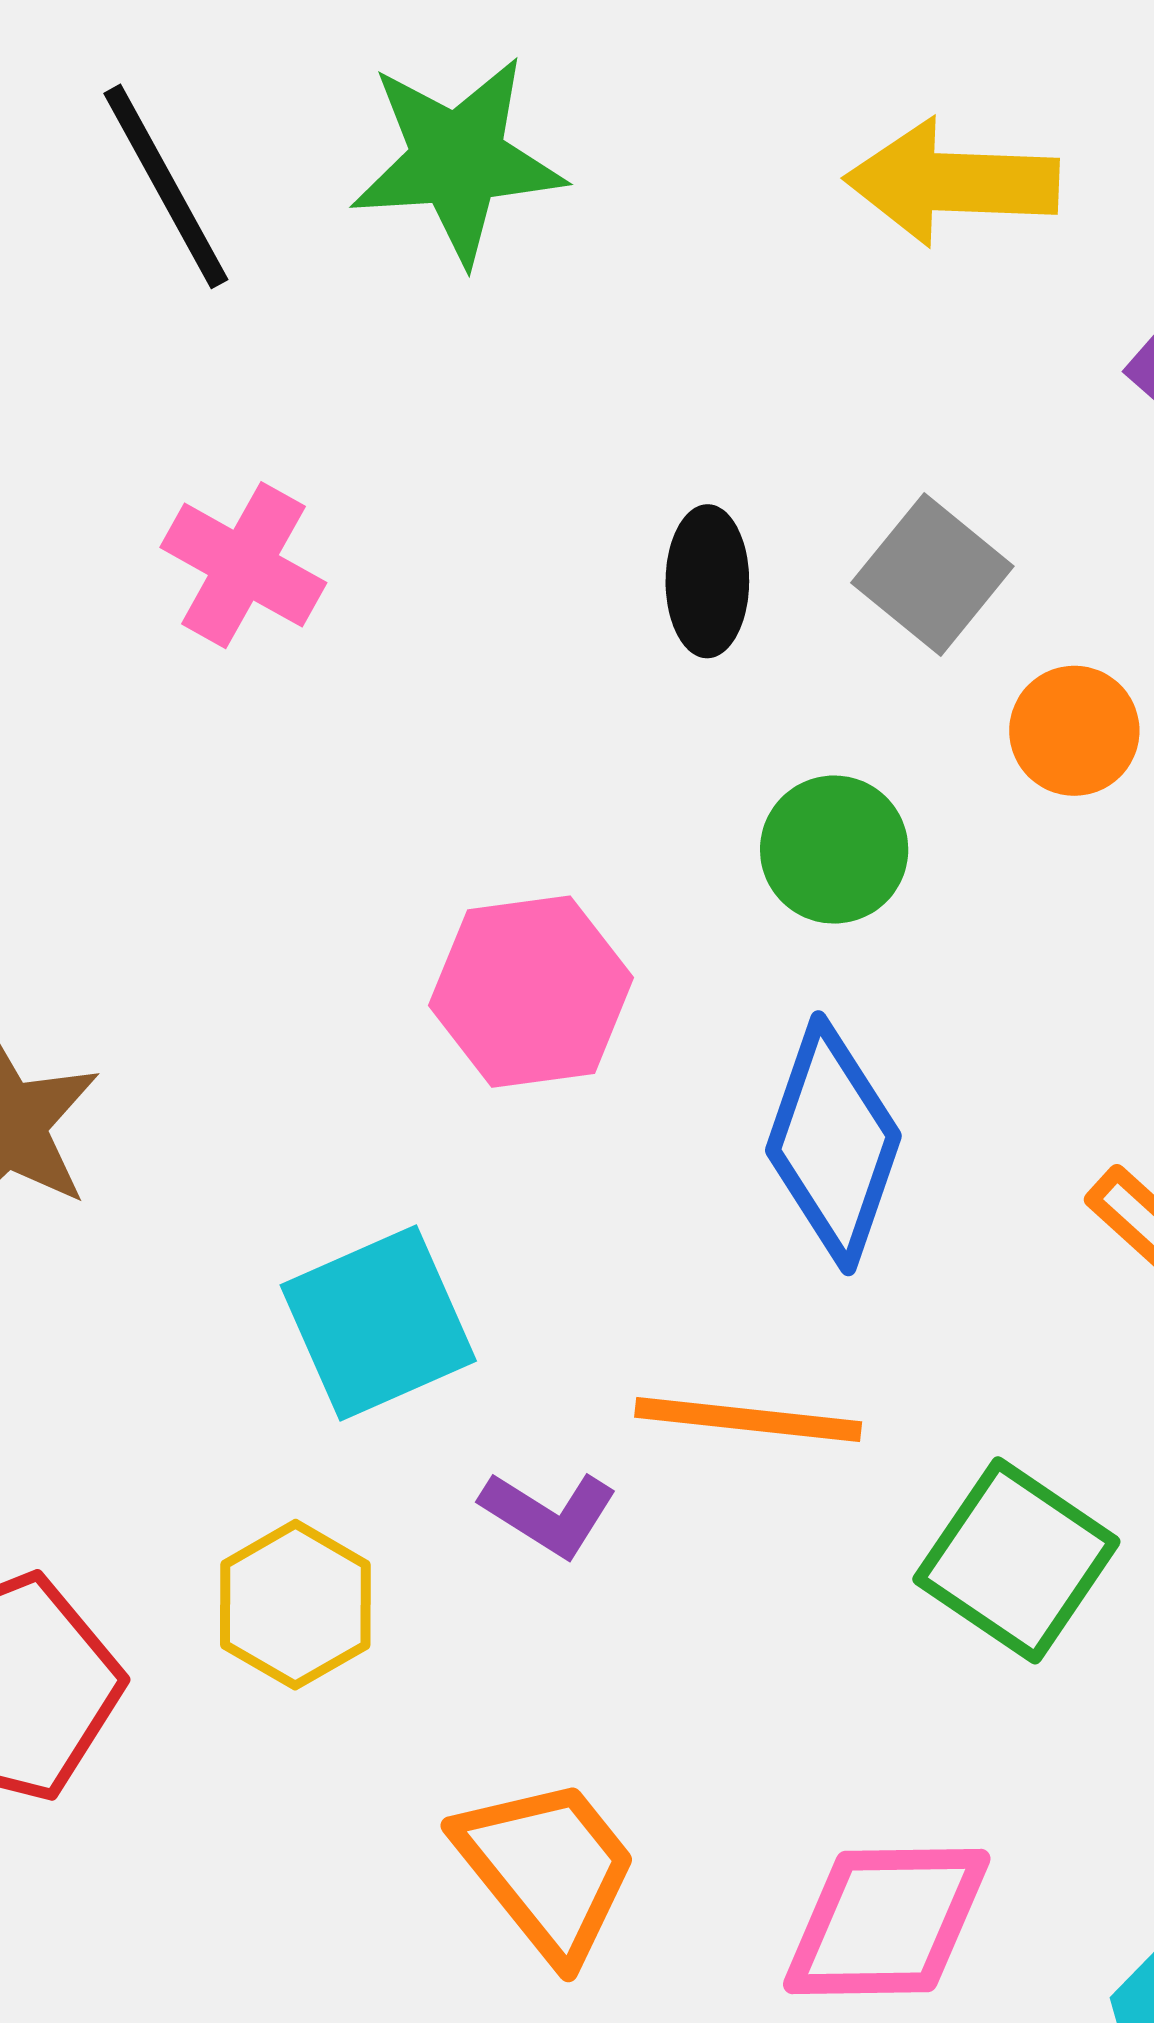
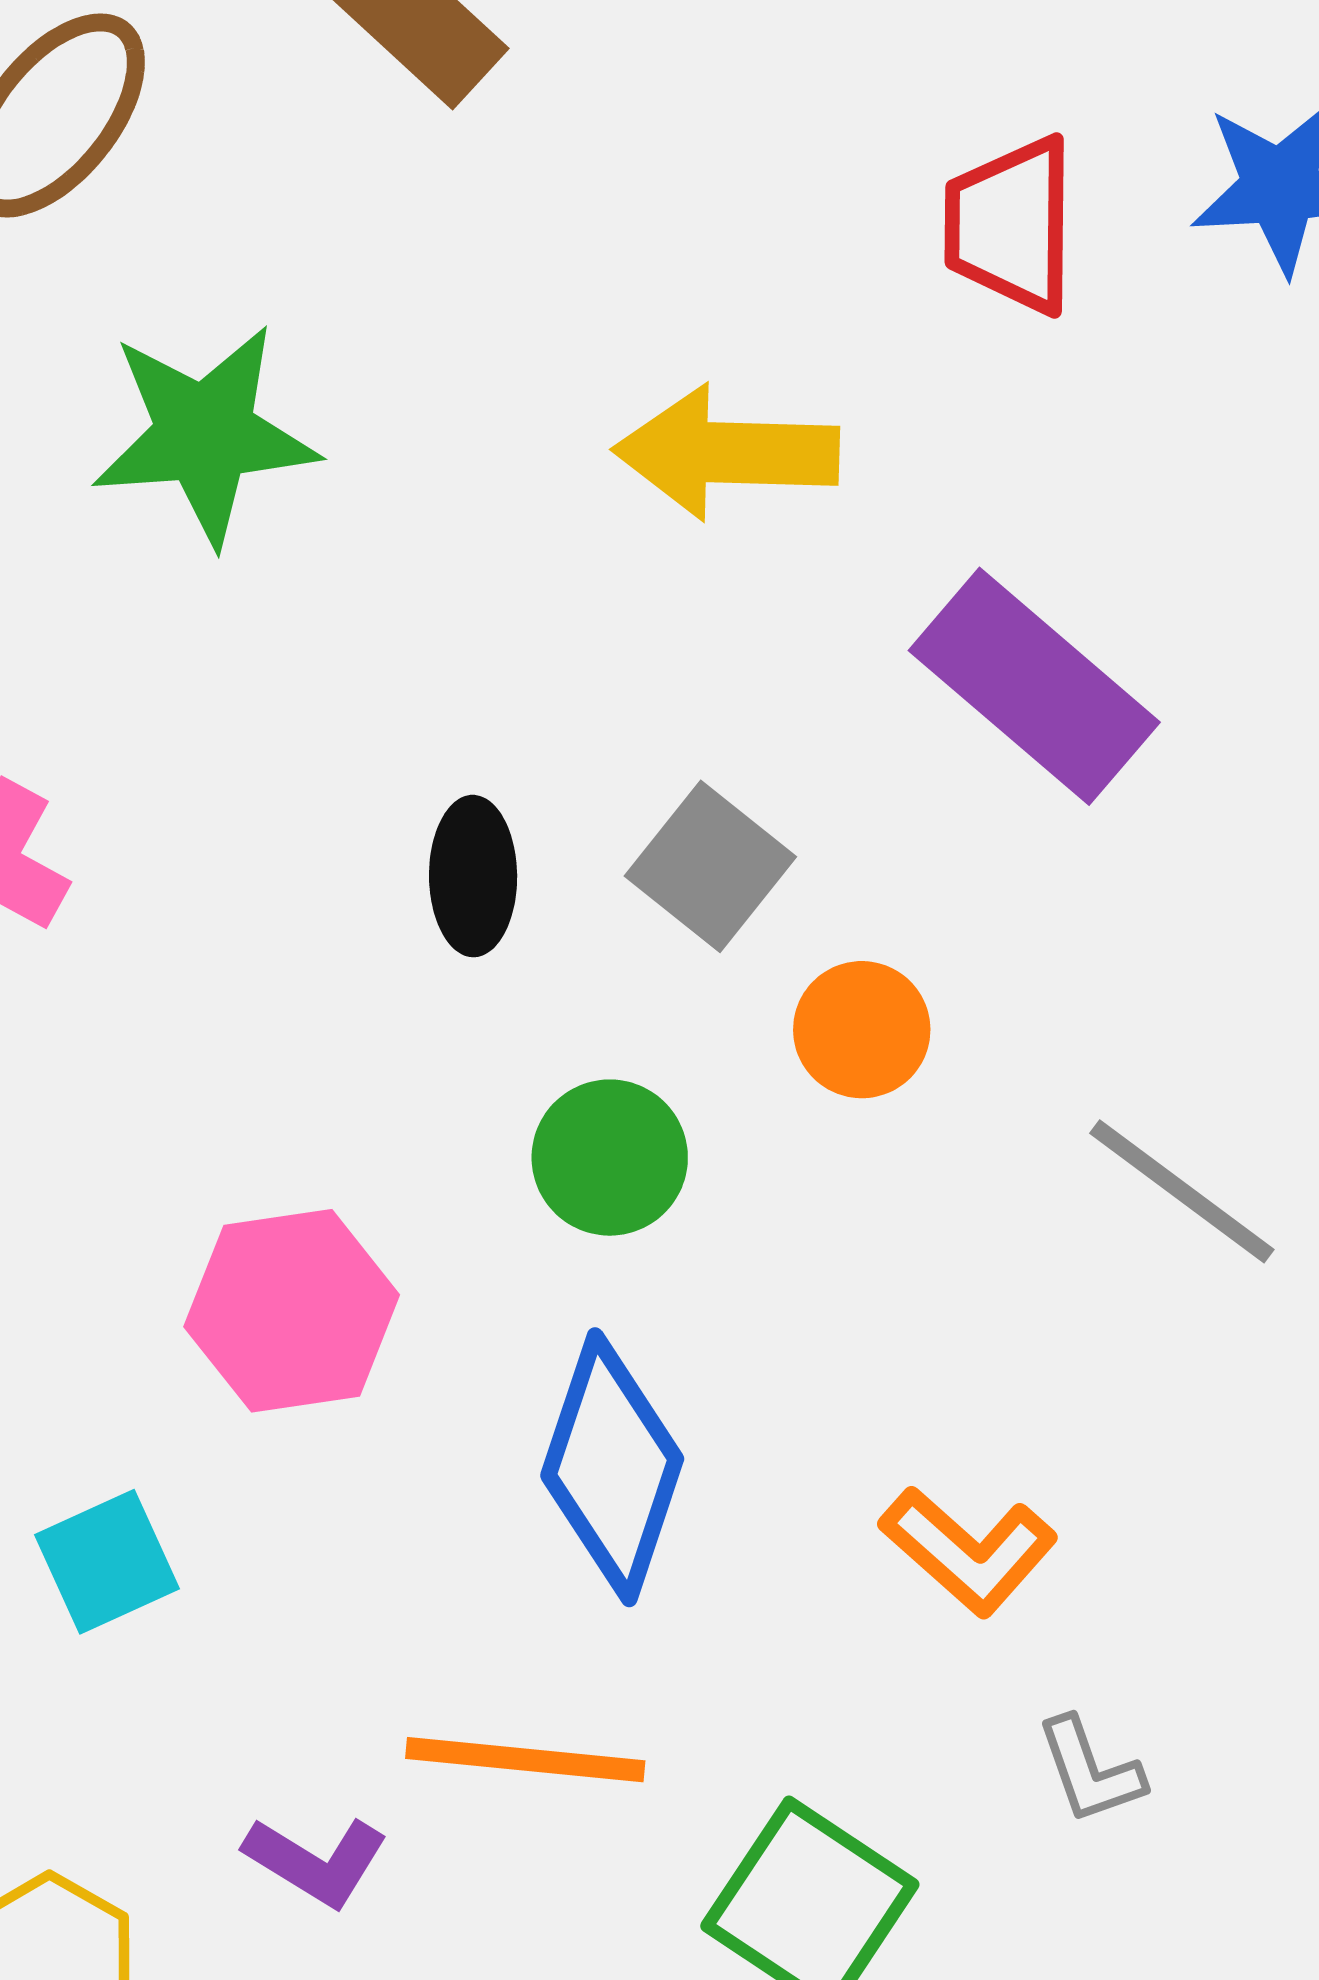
cyan square: (378, 1323) -> (107, 1562), moved, size x0.7

